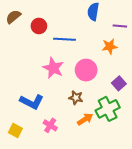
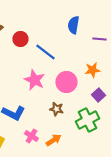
blue line: (65, 39) -> (45, 52), turned 35
orange star: (110, 46) -> (92, 70), moved
orange arrow: (85, 119) -> (53, 140), moved

